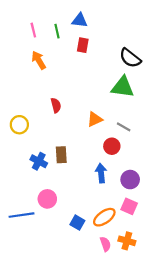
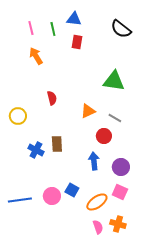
black semicircle: (130, 58) -> (121, 29), moved
pink circle: (47, 199) -> (52, 196), moved
blue square: (77, 223) -> (72, 190), moved

